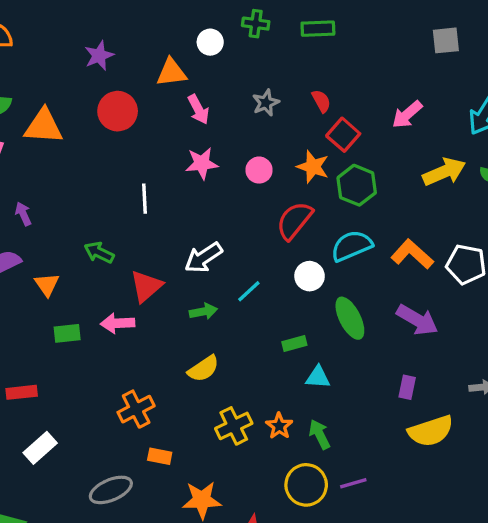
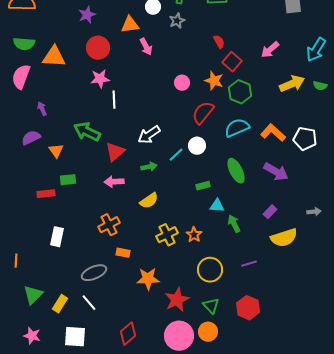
gray star: (266, 103) -> (177, 21), moved
pink star: (202, 163) -> (100, 79), moved
green arrow: (99, 253) -> (87, 132), size x1.5
white circle: (310, 276) -> (197, 146), moved
pink arrow: (118, 323) -> (114, 182), moved
purple rectangle: (407, 387) -> (270, 212), turned 32
red rectangle: (22, 392) -> (46, 194), moved
green arrow: (320, 434) -> (234, 224), moved
white rectangle: (40, 448) -> (57, 237), moved, turned -36
purple line: (353, 483) -> (249, 264), moved

